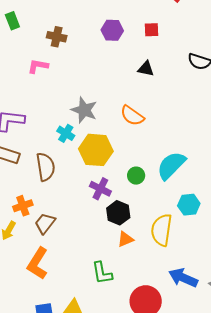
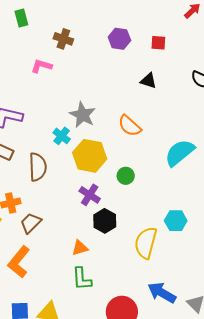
cyan semicircle: (171, 165) -> (180, 153), moved
green circle: (136, 176) -> (126, 176), moved
orange triangle: (125, 239) -> (80, 248), moved

